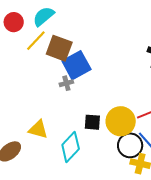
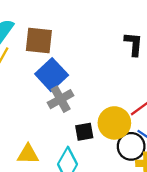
brown square: (59, 48) -> (39, 41), moved
gray cross: (66, 83) -> (61, 99), moved, size x1.6

